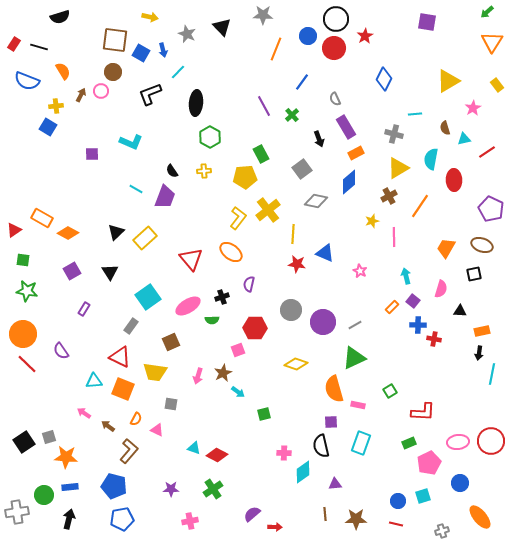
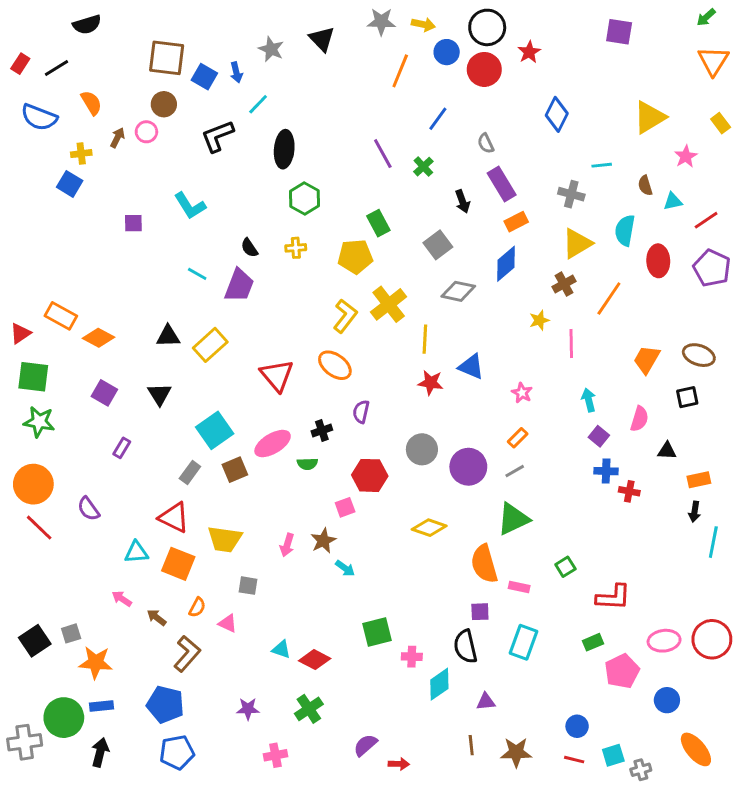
yellow arrow: (150, 17) -> (423, 25), moved
black line: (39, 47) -> (57, 68), turned -48
cyan L-shape: (131, 142) -> (190, 206), turned 35
purple pentagon: (491, 209) -> (712, 268), moved
black triangle: (116, 232) -> (168, 336), turned 42
green square: (23, 260) -> (33, 377), size x1.6
purple square: (72, 271) -> (104, 393), turned -30
orange rectangle: (392, 307) -> (518, 438), moved
brown square: (171, 342) -> (235, 470), moved
green square: (264, 414) -> (377, 632), moved, size x1.5
green circle: (44, 495) -> (64, 718), size x1.4
cyan square: (423, 496) -> (613, 755), moved

